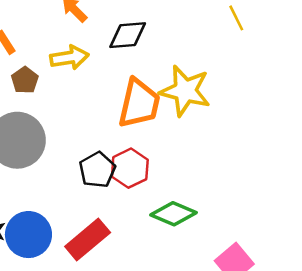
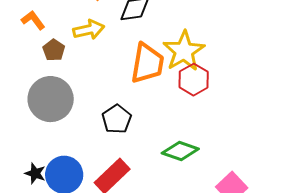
yellow star: (185, 91) -> (184, 51), turned 30
red hexagon: (130, 168) -> (194, 80), moved

